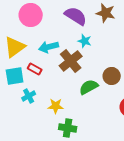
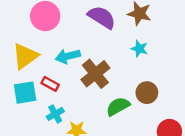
cyan star: (85, 41) -> (139, 49), moved
cyan cross: (29, 96) -> (55, 114), moved

